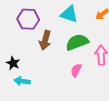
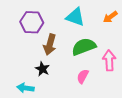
black star: (13, 63) -> (42, 69), moved

